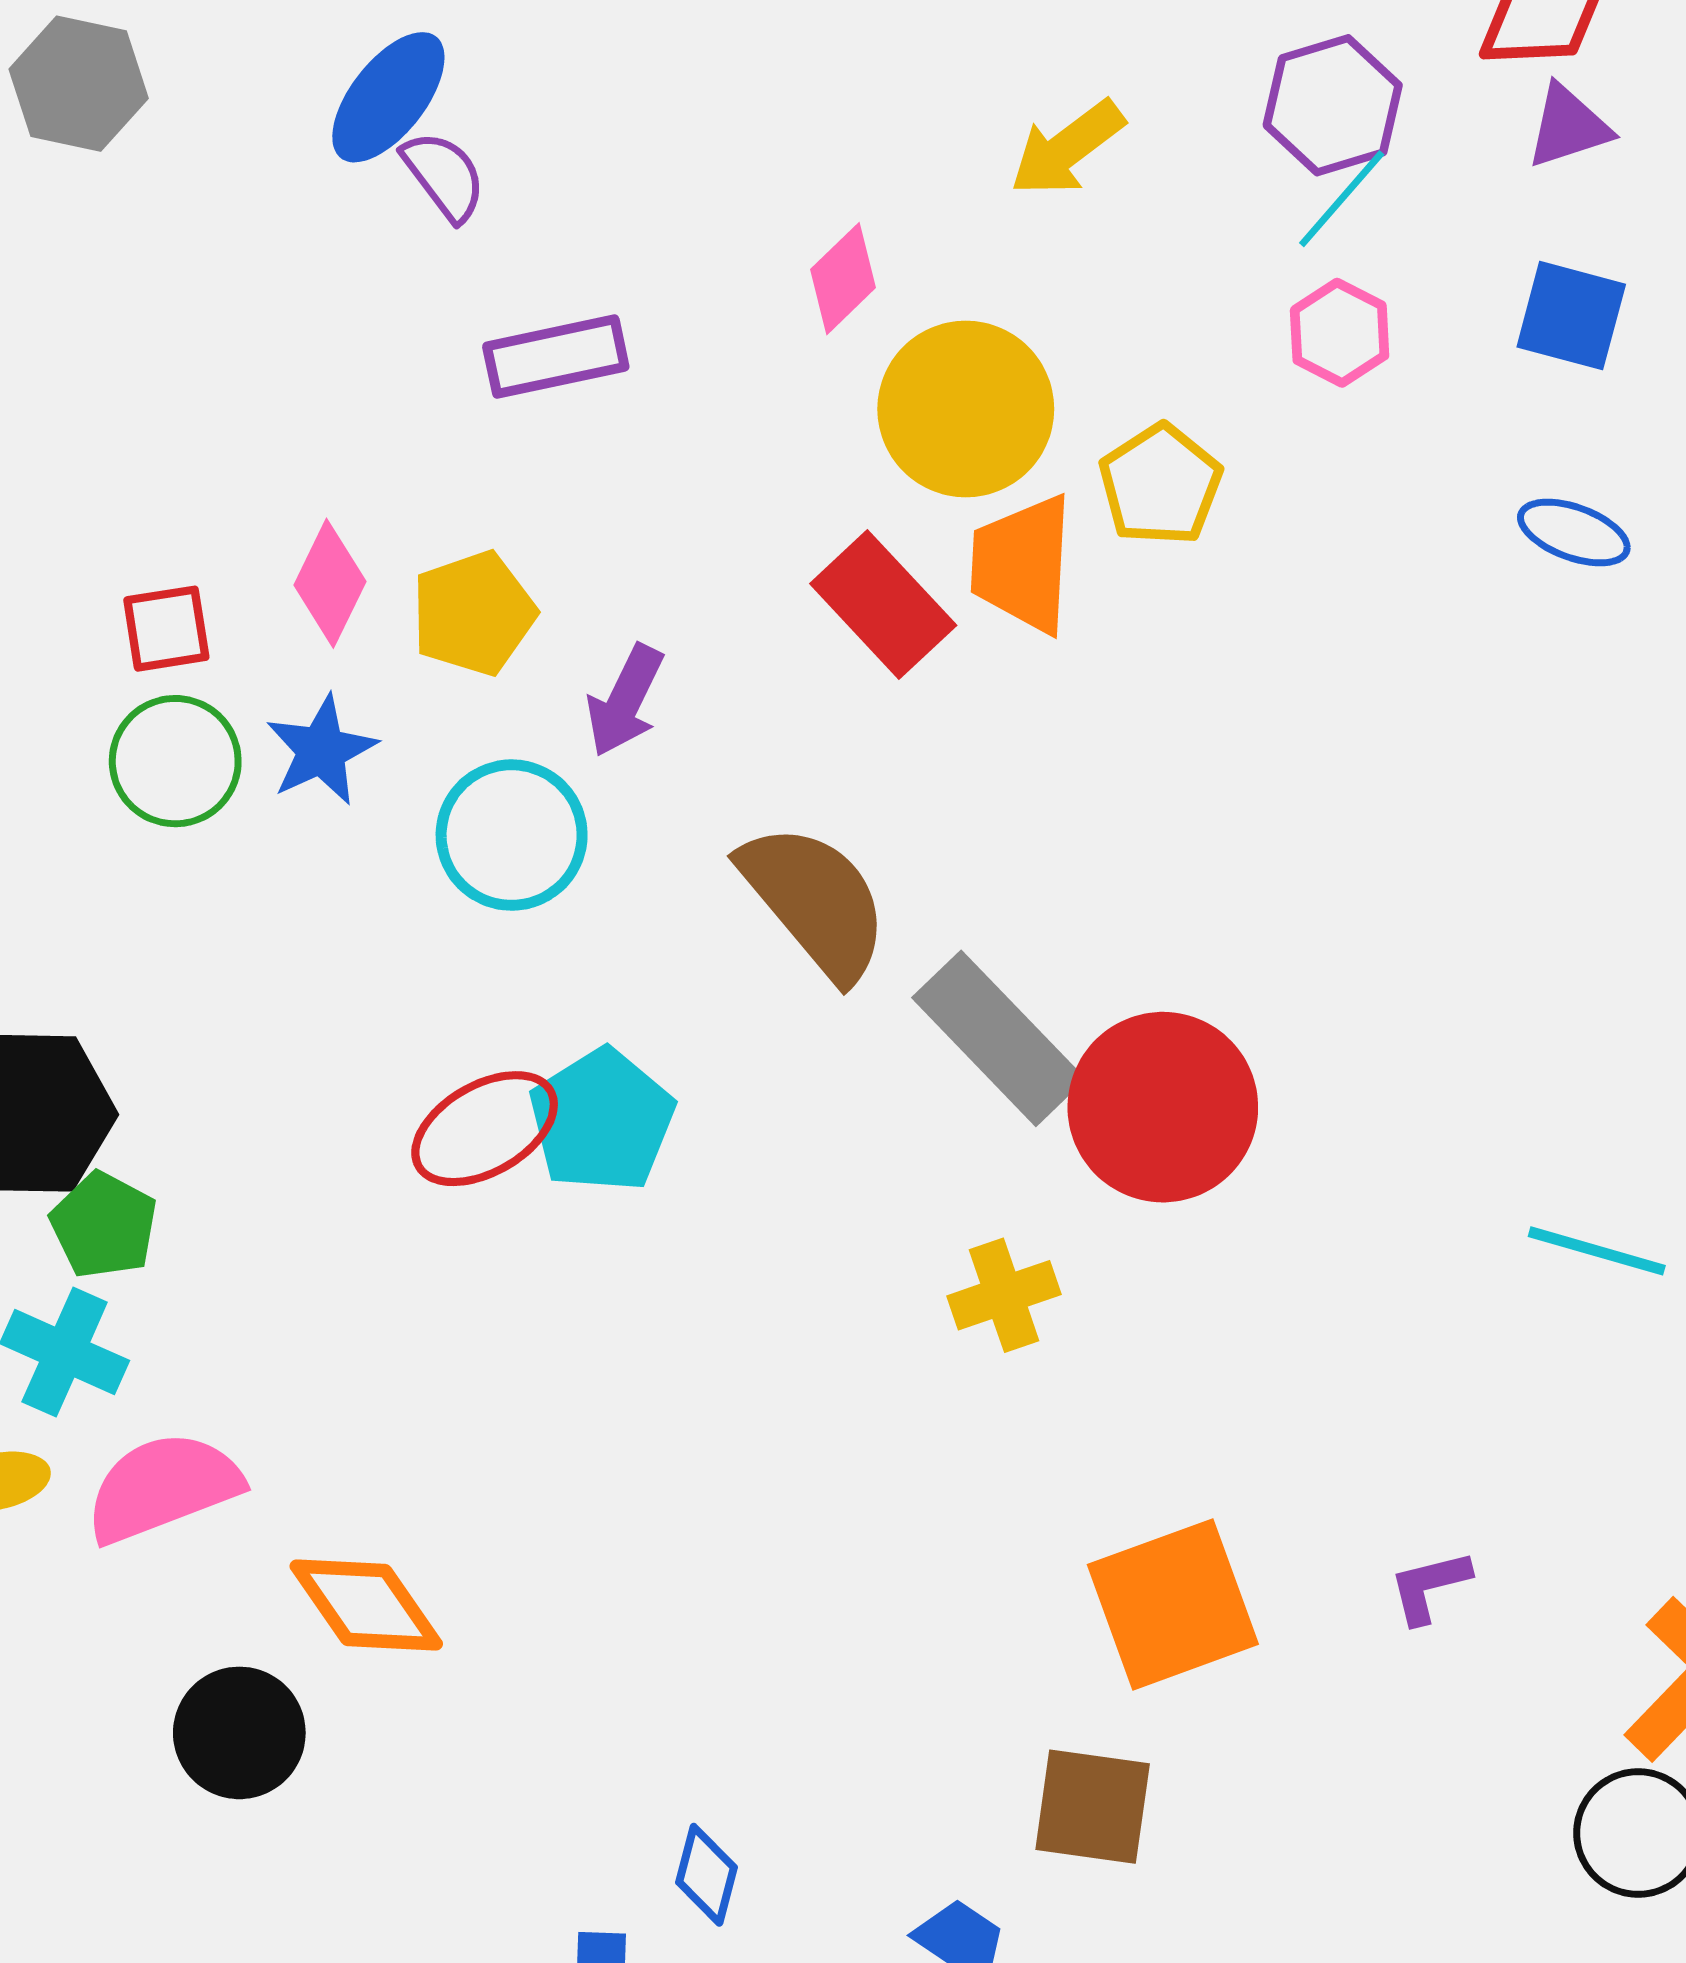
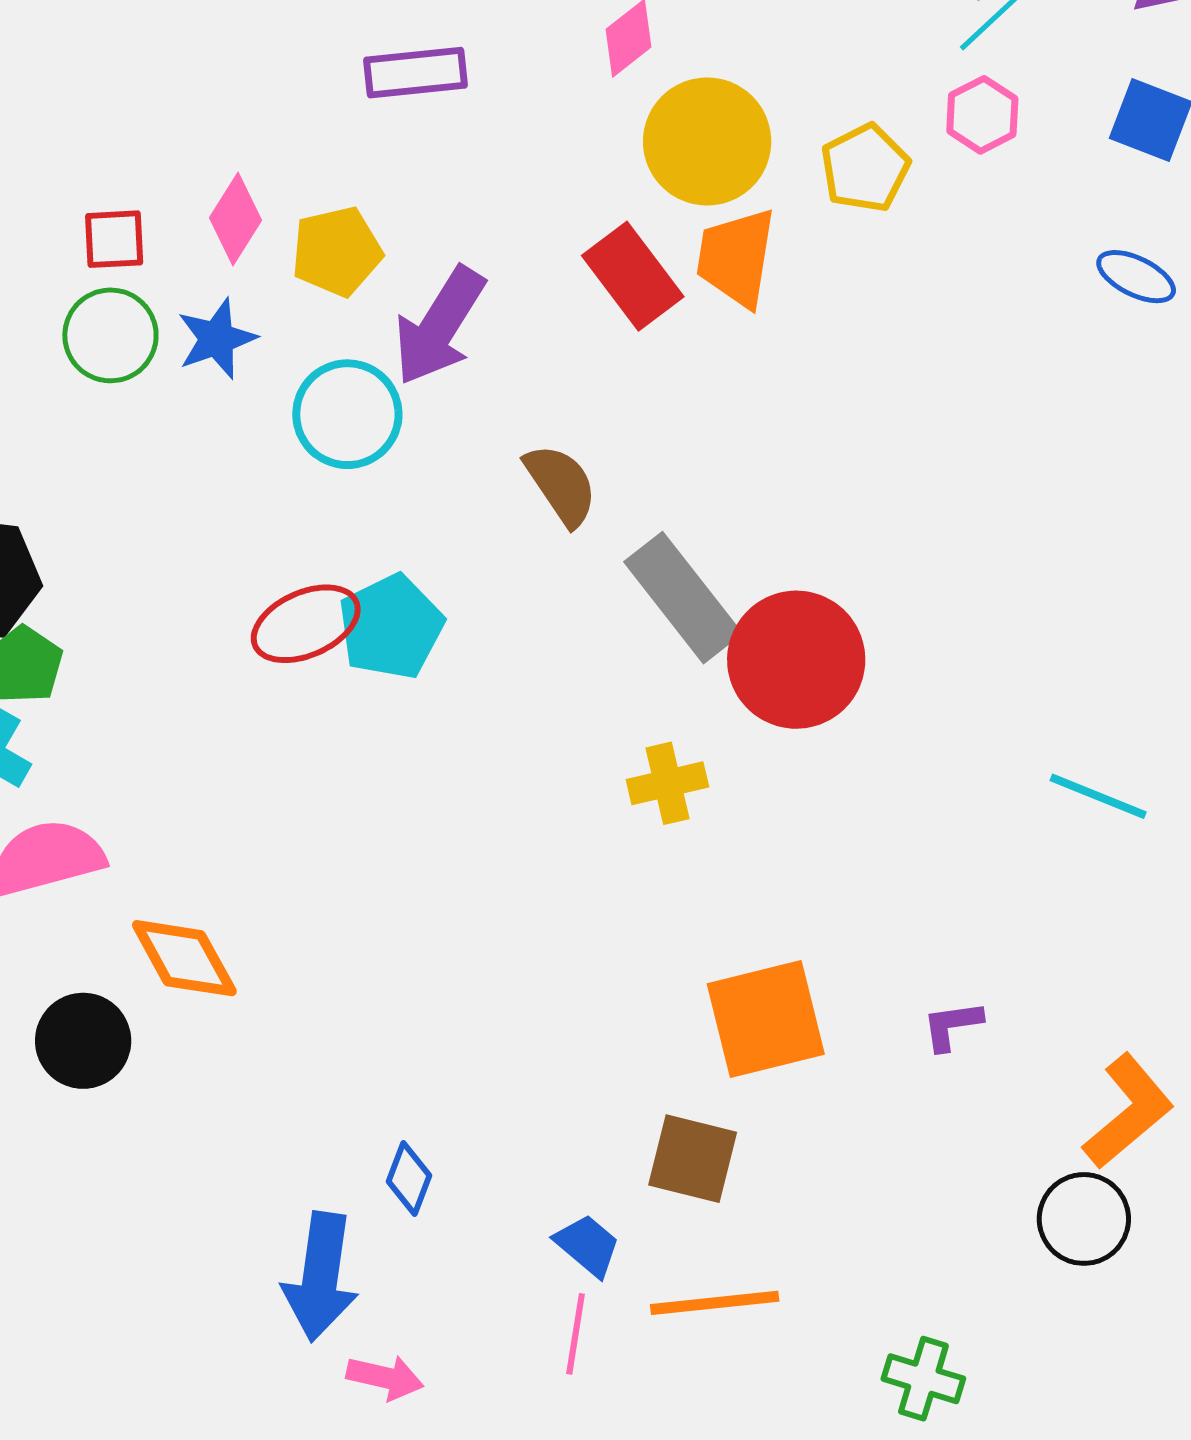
yellow pentagon: (1160, 485) -> (865, 168), moved
purple arrow: (625, 701) -> (439, 326), size x1.5
brown semicircle: (815, 901) -> (561, 485), size x0.7

